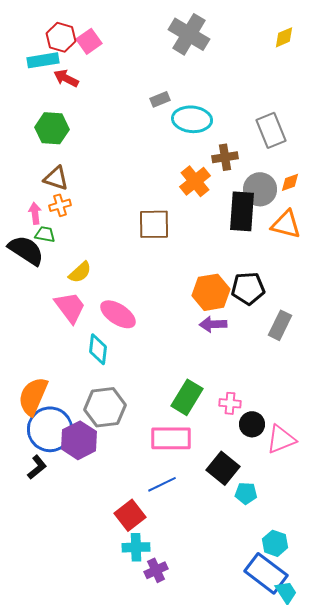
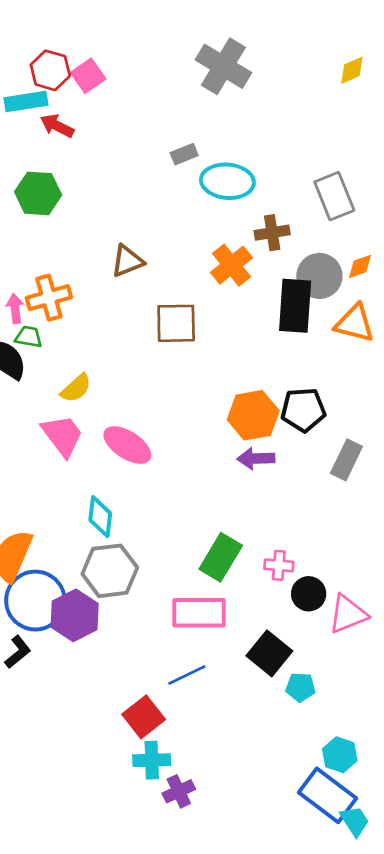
brown triangle: (56, 178) -> (127, 261), moved, turned -40
orange cross: (60, 205) -> (49, 298), size x1.5
cyan diamond: (98, 349) -> (100, 517), moved

